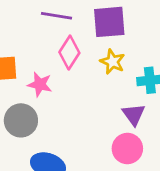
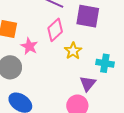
yellow star: (112, 62) -> (73, 51), moved

